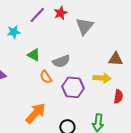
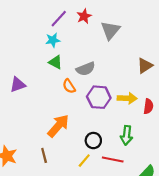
cyan star: (14, 32) -> (53, 40), moved
brown triangle: (116, 59) -> (145, 66), turned -35
yellow arrow: (102, 78) -> (127, 98), moved

